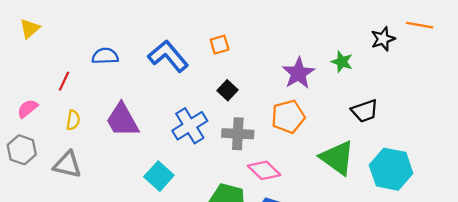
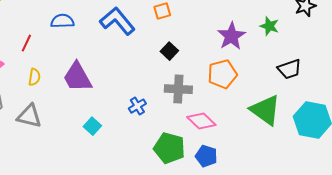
blue cross: (190, 126) -> (137, 106), moved, size x0.6
cyan square: (159, 176) -> (92, 126), moved, size x0.7

